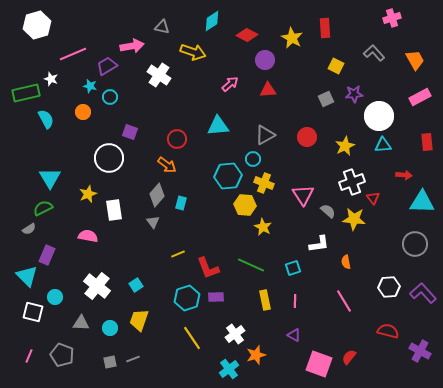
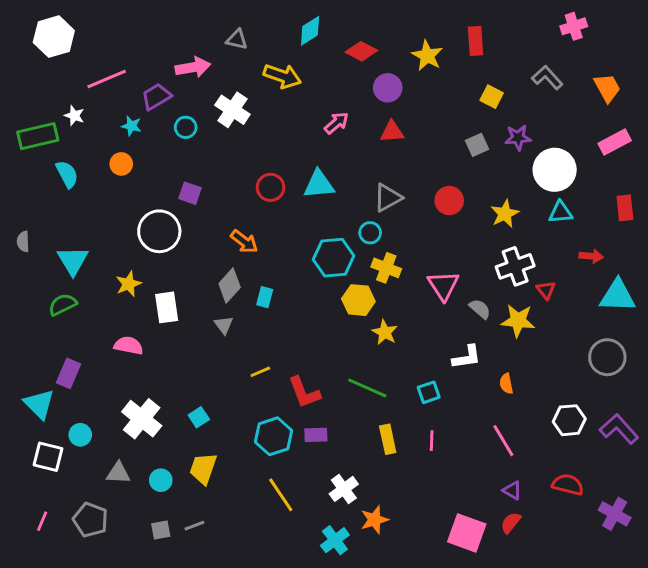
cyan circle: (110, 97) -> (186, 127), moved
red circle: (177, 139) -> (271, 187), moved
gray semicircle: (29, 229) -> (23, 242), moved, turned 120
purple triangle: (294, 335) -> (512, 490), moved

